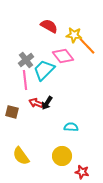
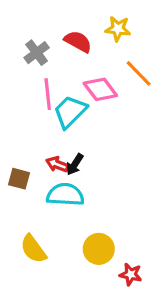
yellow star: (74, 35) -> (118, 29), moved
gray cross: (26, 60) -> (37, 53), moved
pink line: (25, 80) -> (48, 94), moved
cyan semicircle: (71, 127) -> (65, 195), moved, size x1.6

